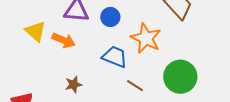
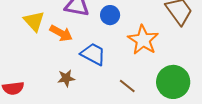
blue trapezoid: (115, 57) -> (93, 54), moved

